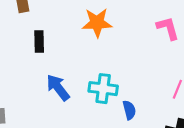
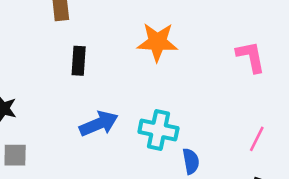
blue arrow: (58, 87) -> (99, 124), turned 100

